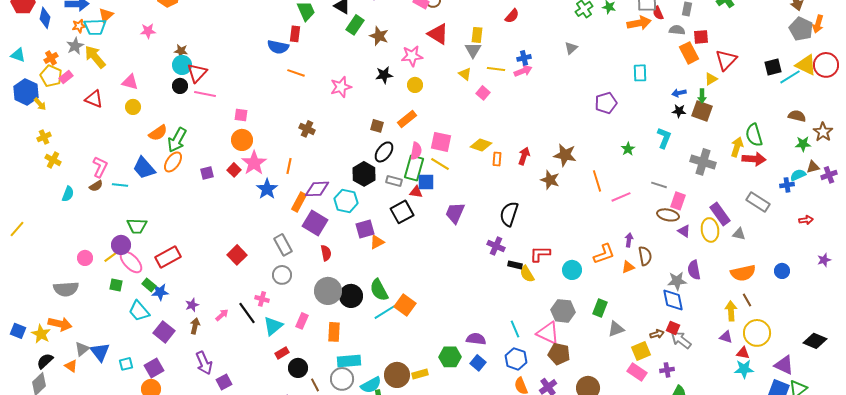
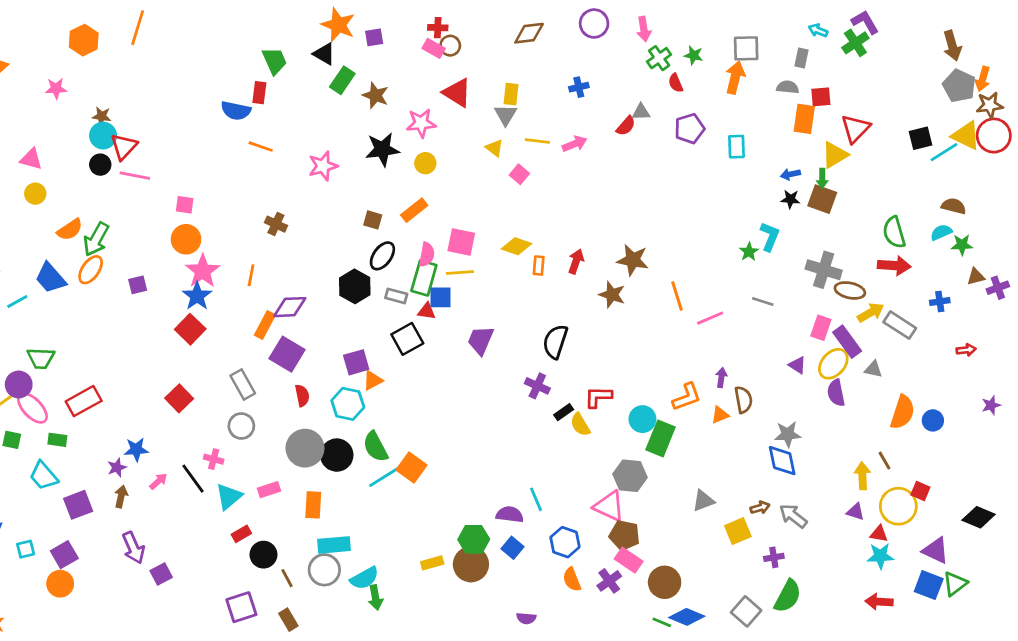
red semicircle: (658, 13) -> (676, 83), moved
red semicircle: (512, 16) -> (626, 126), moved
orange arrow: (639, 23) -> (735, 77), turned -65
gray triangle: (571, 48) -> (641, 112), turned 40
orange rectangle: (689, 53) -> (804, 119), turned 35
blue cross: (524, 58) -> (579, 87), moved
black star: (384, 75) -> (382, 149), size x1.4
yellow triangle: (711, 79) -> (835, 155), size x1.5
purple pentagon: (606, 103) -> (689, 129), moved
brown star: (823, 132) -> (990, 105), moved, turned 30
yellow arrow: (737, 147) -> (871, 313), moved, turned 42
green star: (628, 149) -> (749, 252), moved
yellow line: (440, 164) -> (460, 272), turned -36
red square: (234, 170) -> (190, 329), moved, size x1.5
cyan semicircle: (798, 175) -> (941, 232), moved
cyan line: (120, 185) -> (17, 302), turned -35
blue star: (267, 189) -> (197, 296), moved
cyan hexagon: (346, 201) -> (348, 404), moved
pink rectangle: (678, 201) -> (821, 328), moved
brown ellipse: (668, 215) -> (850, 290), moved
yellow ellipse: (710, 230) -> (833, 364), turned 50
black rectangle: (515, 265) -> (564, 412), turned -48
purple semicircle: (694, 270) -> (836, 393), moved
orange semicircle: (743, 273) -> (902, 412), moved, turned -60
green rectangle: (149, 285) -> (57, 440), turned -32
blue star: (160, 292) -> (136, 450), moved
green rectangle: (600, 308) -> (660, 438), moved, size x1.4
pink rectangle: (302, 321) -> (269, 490), turned 49
red square: (673, 328) -> (920, 491), moved
cyan line: (515, 329) -> (536, 499), moved
purple square: (164, 332) -> (78, 505), turned 30
pink rectangle: (637, 372) -> (629, 560), moved
brown circle: (397, 375) -> (471, 564), moved

